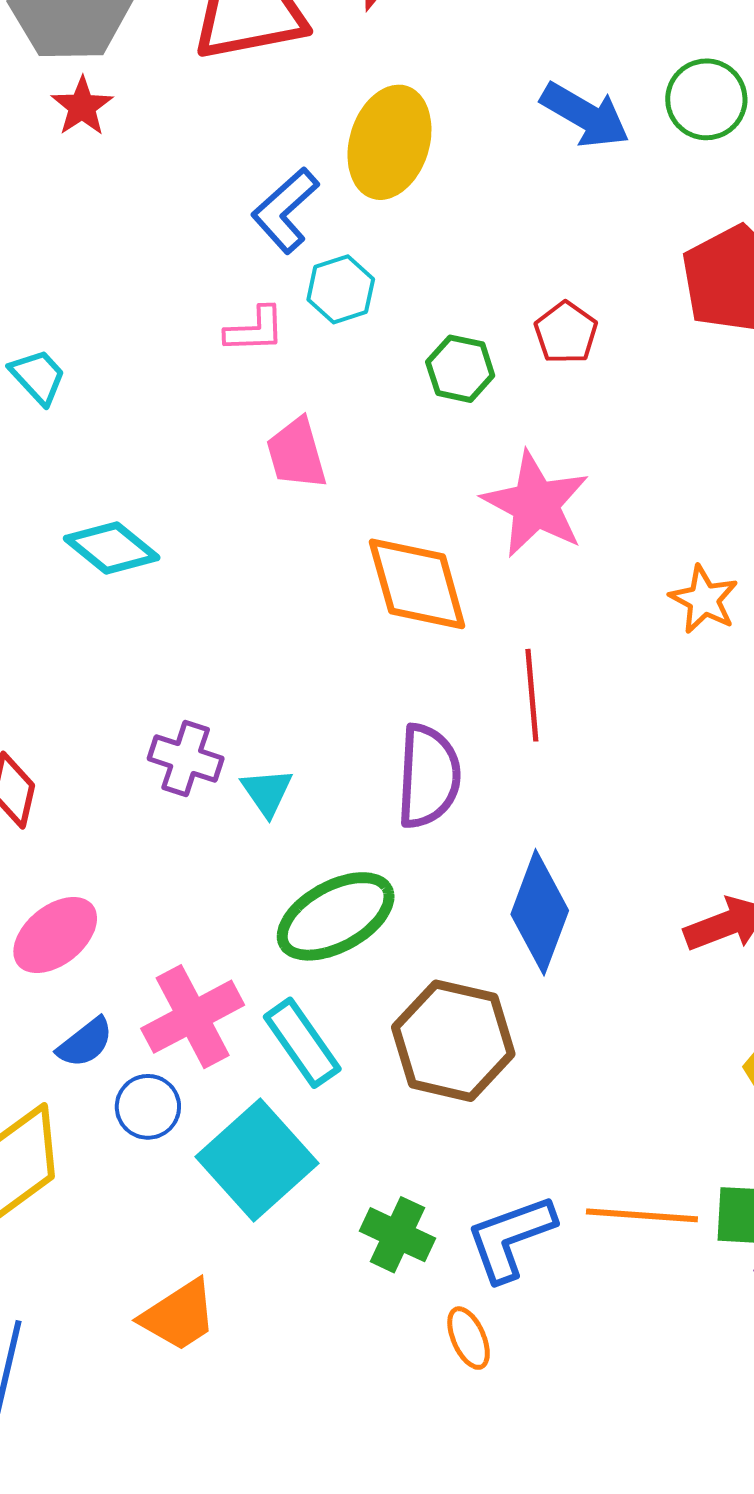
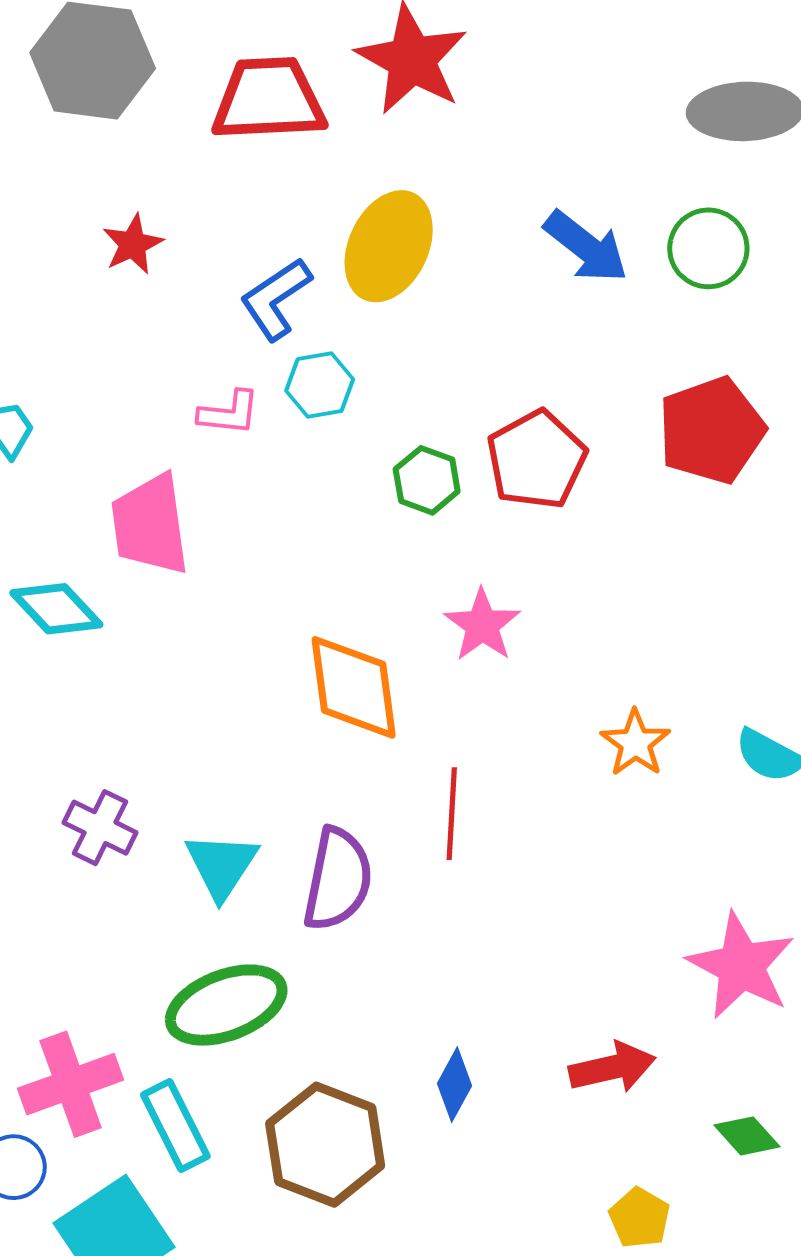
red star: (82, 106) -> (133, 244), moved
red pentagon: (566, 333) -> (536, 460), size x1.6
pink trapezoid: (296, 454) -> (150, 525), moved, size x1.4
pink star: (536, 504) -> (482, 625), size x0.7
cyan triangle: (267, 792) -> (221, 865), moved, size x1.4
blue diamond: (540, 912) -> (454, 1085), moved, size x0.6

